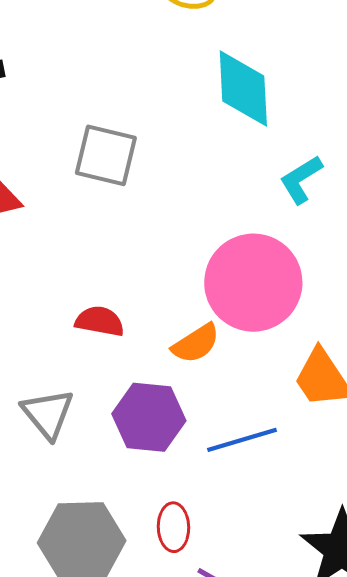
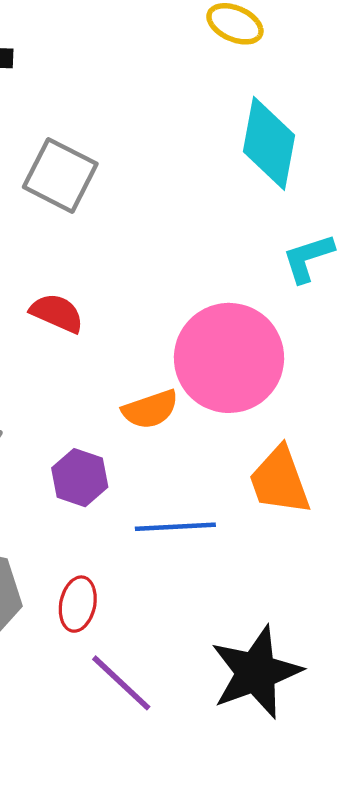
gray square: (106, 155) -> (60, 175), moved
red semicircle: (100, 321) -> (57, 313), moved
purple hexagon: (149, 417) -> (80, 478), size x0.7

